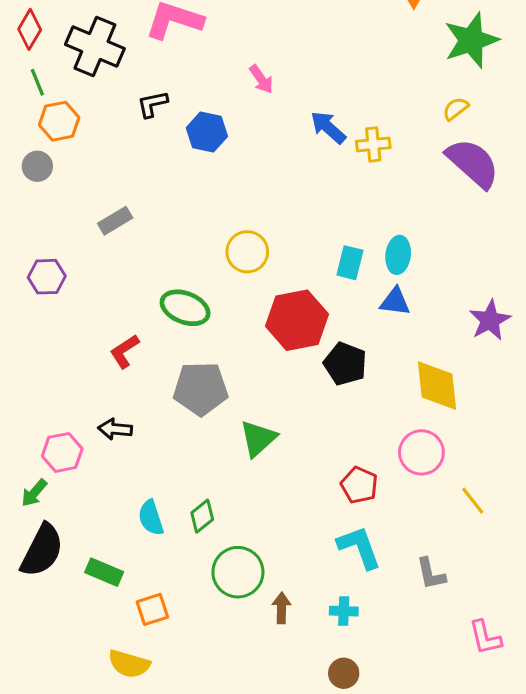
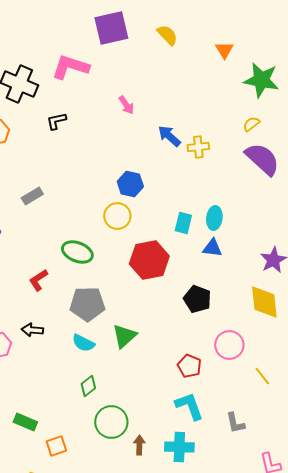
green star: (471, 40) -> (261, 80), turned 30
blue hexagon: (207, 132) -> (130, 184), moved
black pentagon: (345, 364) -> (197, 299), moved
yellow diamond: (437, 386) -> (264, 302), moved
cyan semicircle: (151, 518) -> (83, 343), moved, turned -45
cyan cross: (344, 611) -> (179, 447), size x1.6

